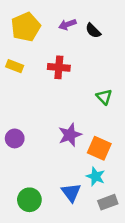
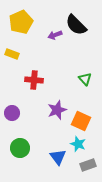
purple arrow: (67, 24) -> (55, 35), moved
black semicircle: (93, 31) -> (76, 25), size x1.6
red cross: (59, 67) -> (34, 80), moved
green circle: (29, 200) -> (20, 148), moved

